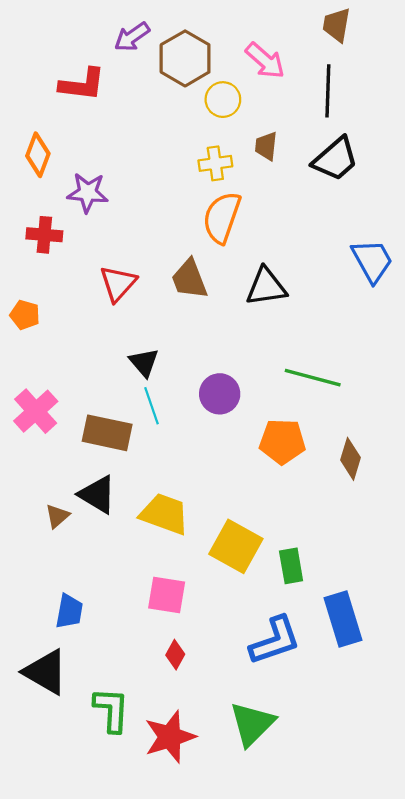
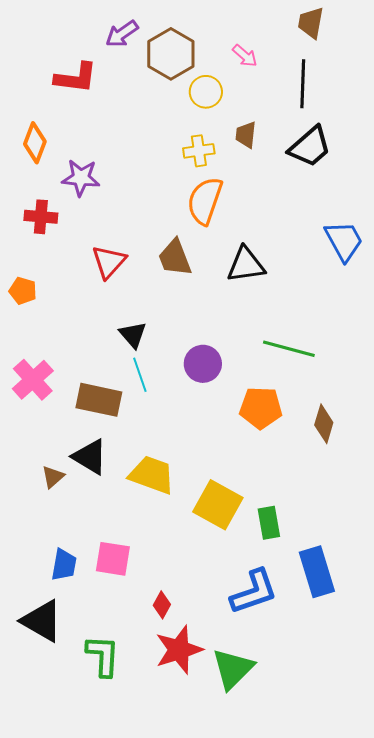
pink arrow: (265, 61) -> (245, 56), size x0.7
pink square: (167, 595) -> (113, 559), moved
red star: (170, 737) -> (179, 650), moved

